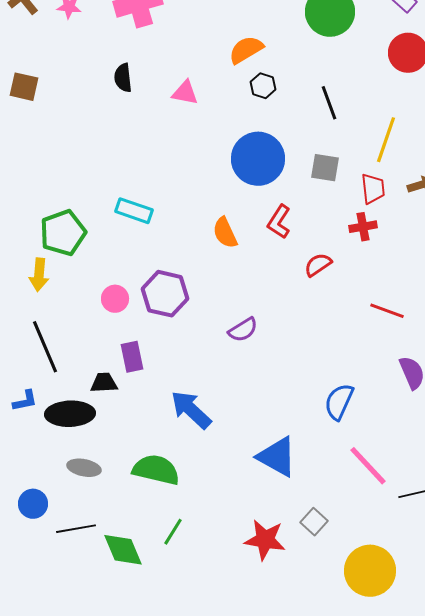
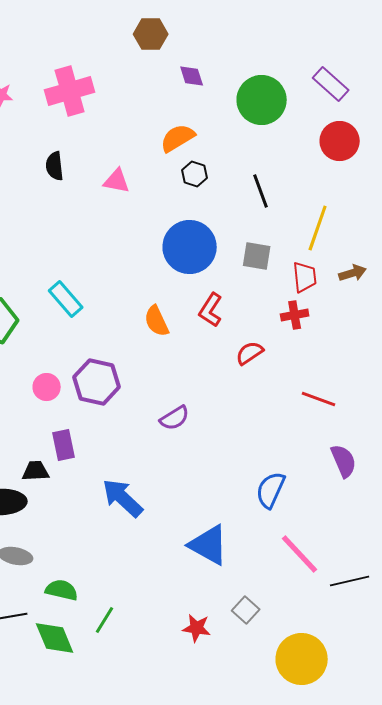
cyan rectangle: (134, 211) -> (66, 299), turned 30
green semicircle: (156, 470) -> (62, 590), moved, size x0.7
red star: (265, 540) -> (197, 628), size x0.7

